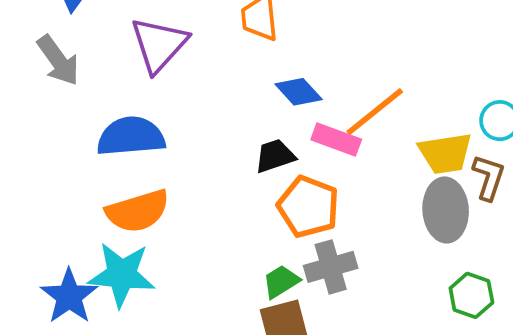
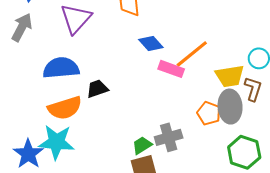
gray arrow: (58, 60) -> (22, 27), turned -116
black trapezoid: (275, 156) -> (97, 89), moved
orange pentagon: (308, 207) -> (209, 113), moved, size x0.7
green hexagon: (471, 295) -> (244, 152), size x1.4

